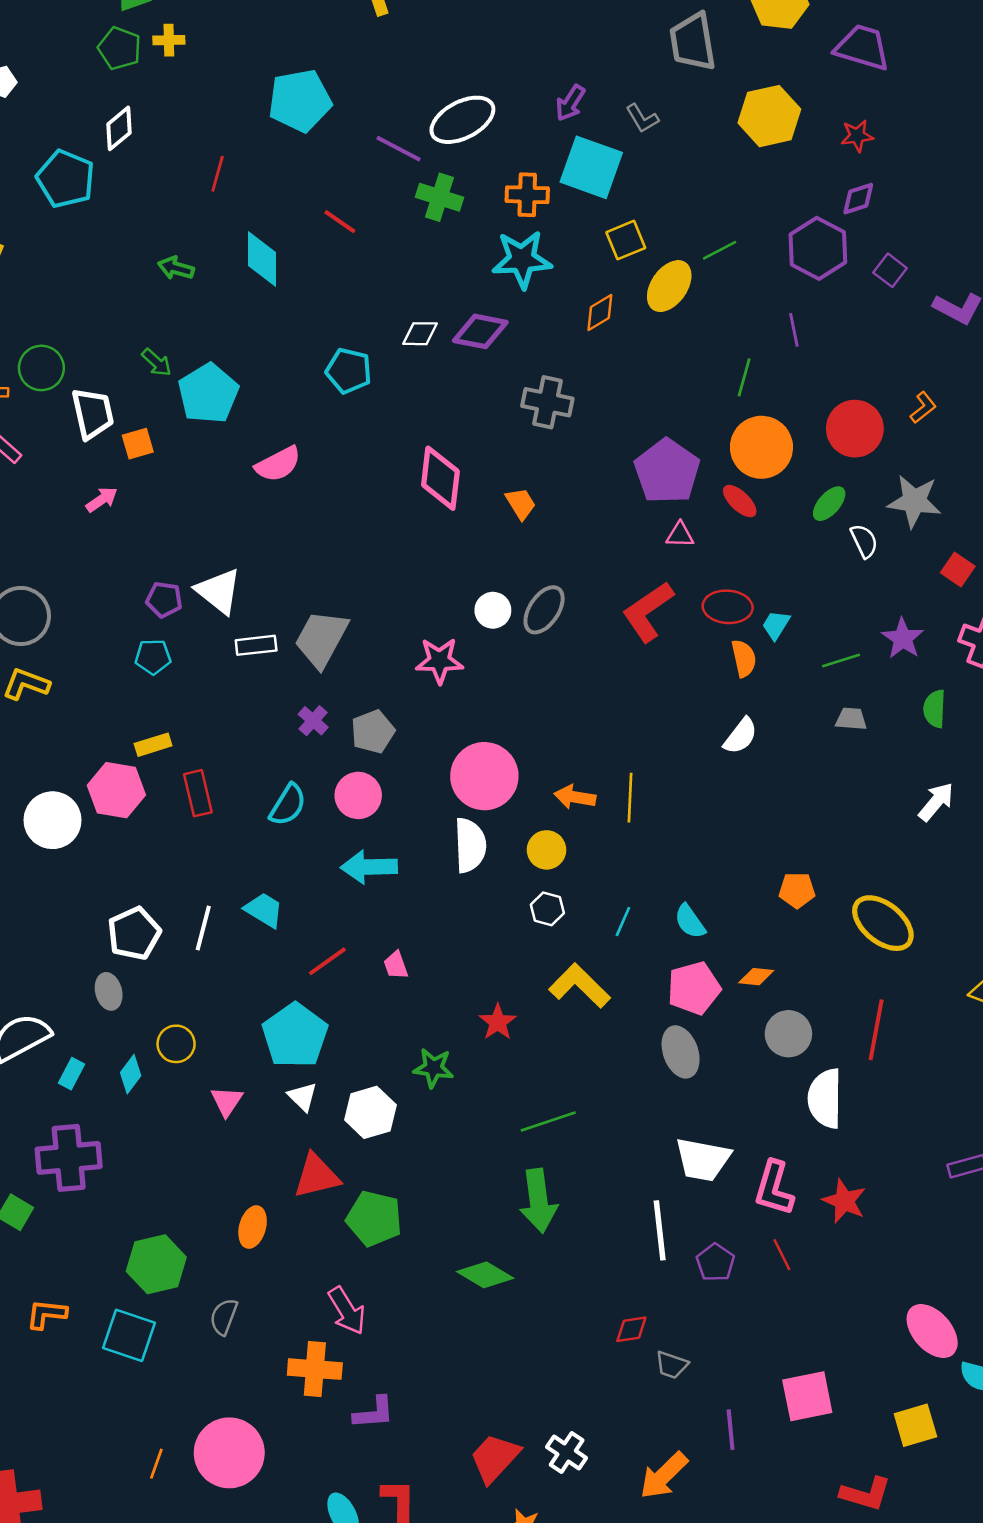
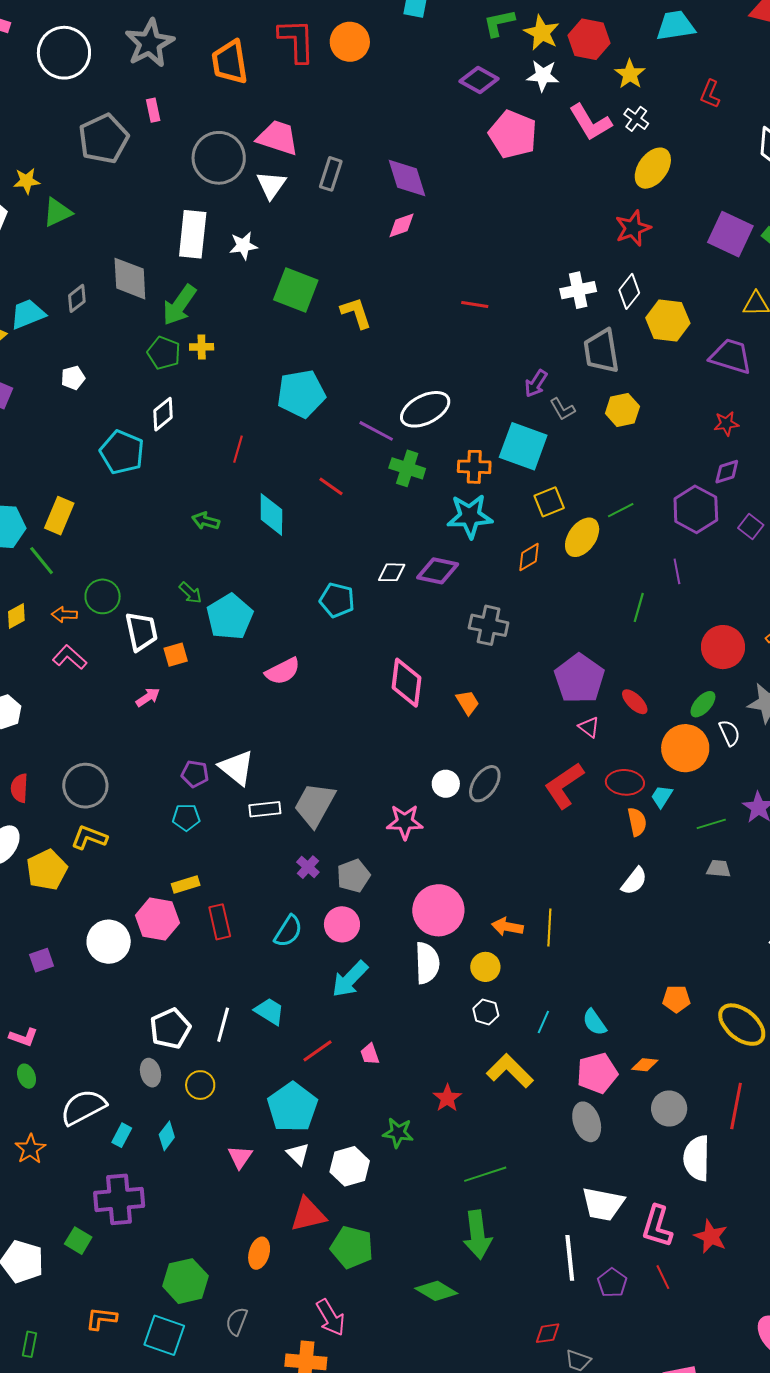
purple arrow: (570, 103) -> (536, 383), moved
yellow hexagon: (769, 116) -> (622, 410), moved, size x0.7
orange circle: (761, 447) -> (685, 748), moved
pink triangle: (680, 535) -> (589, 727), turned 35
cyan arrow: (369, 867) -> (350, 979), turned -45
yellow circle: (176, 1044) -> (200, 1085), moved

